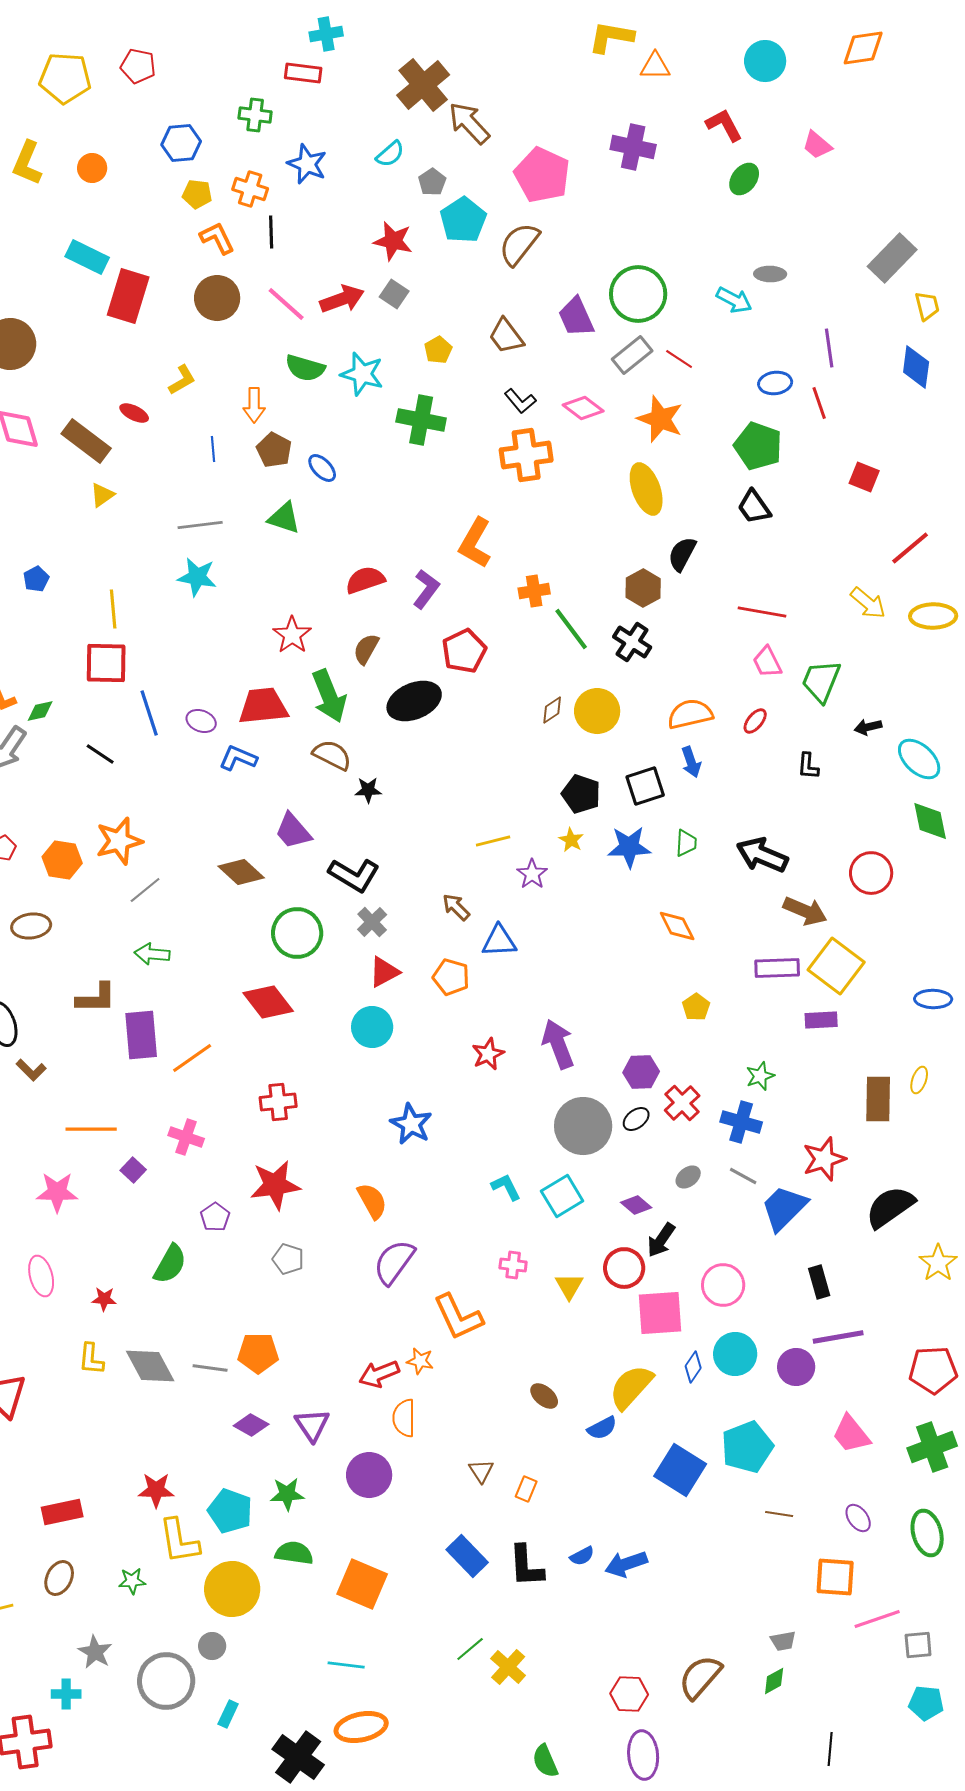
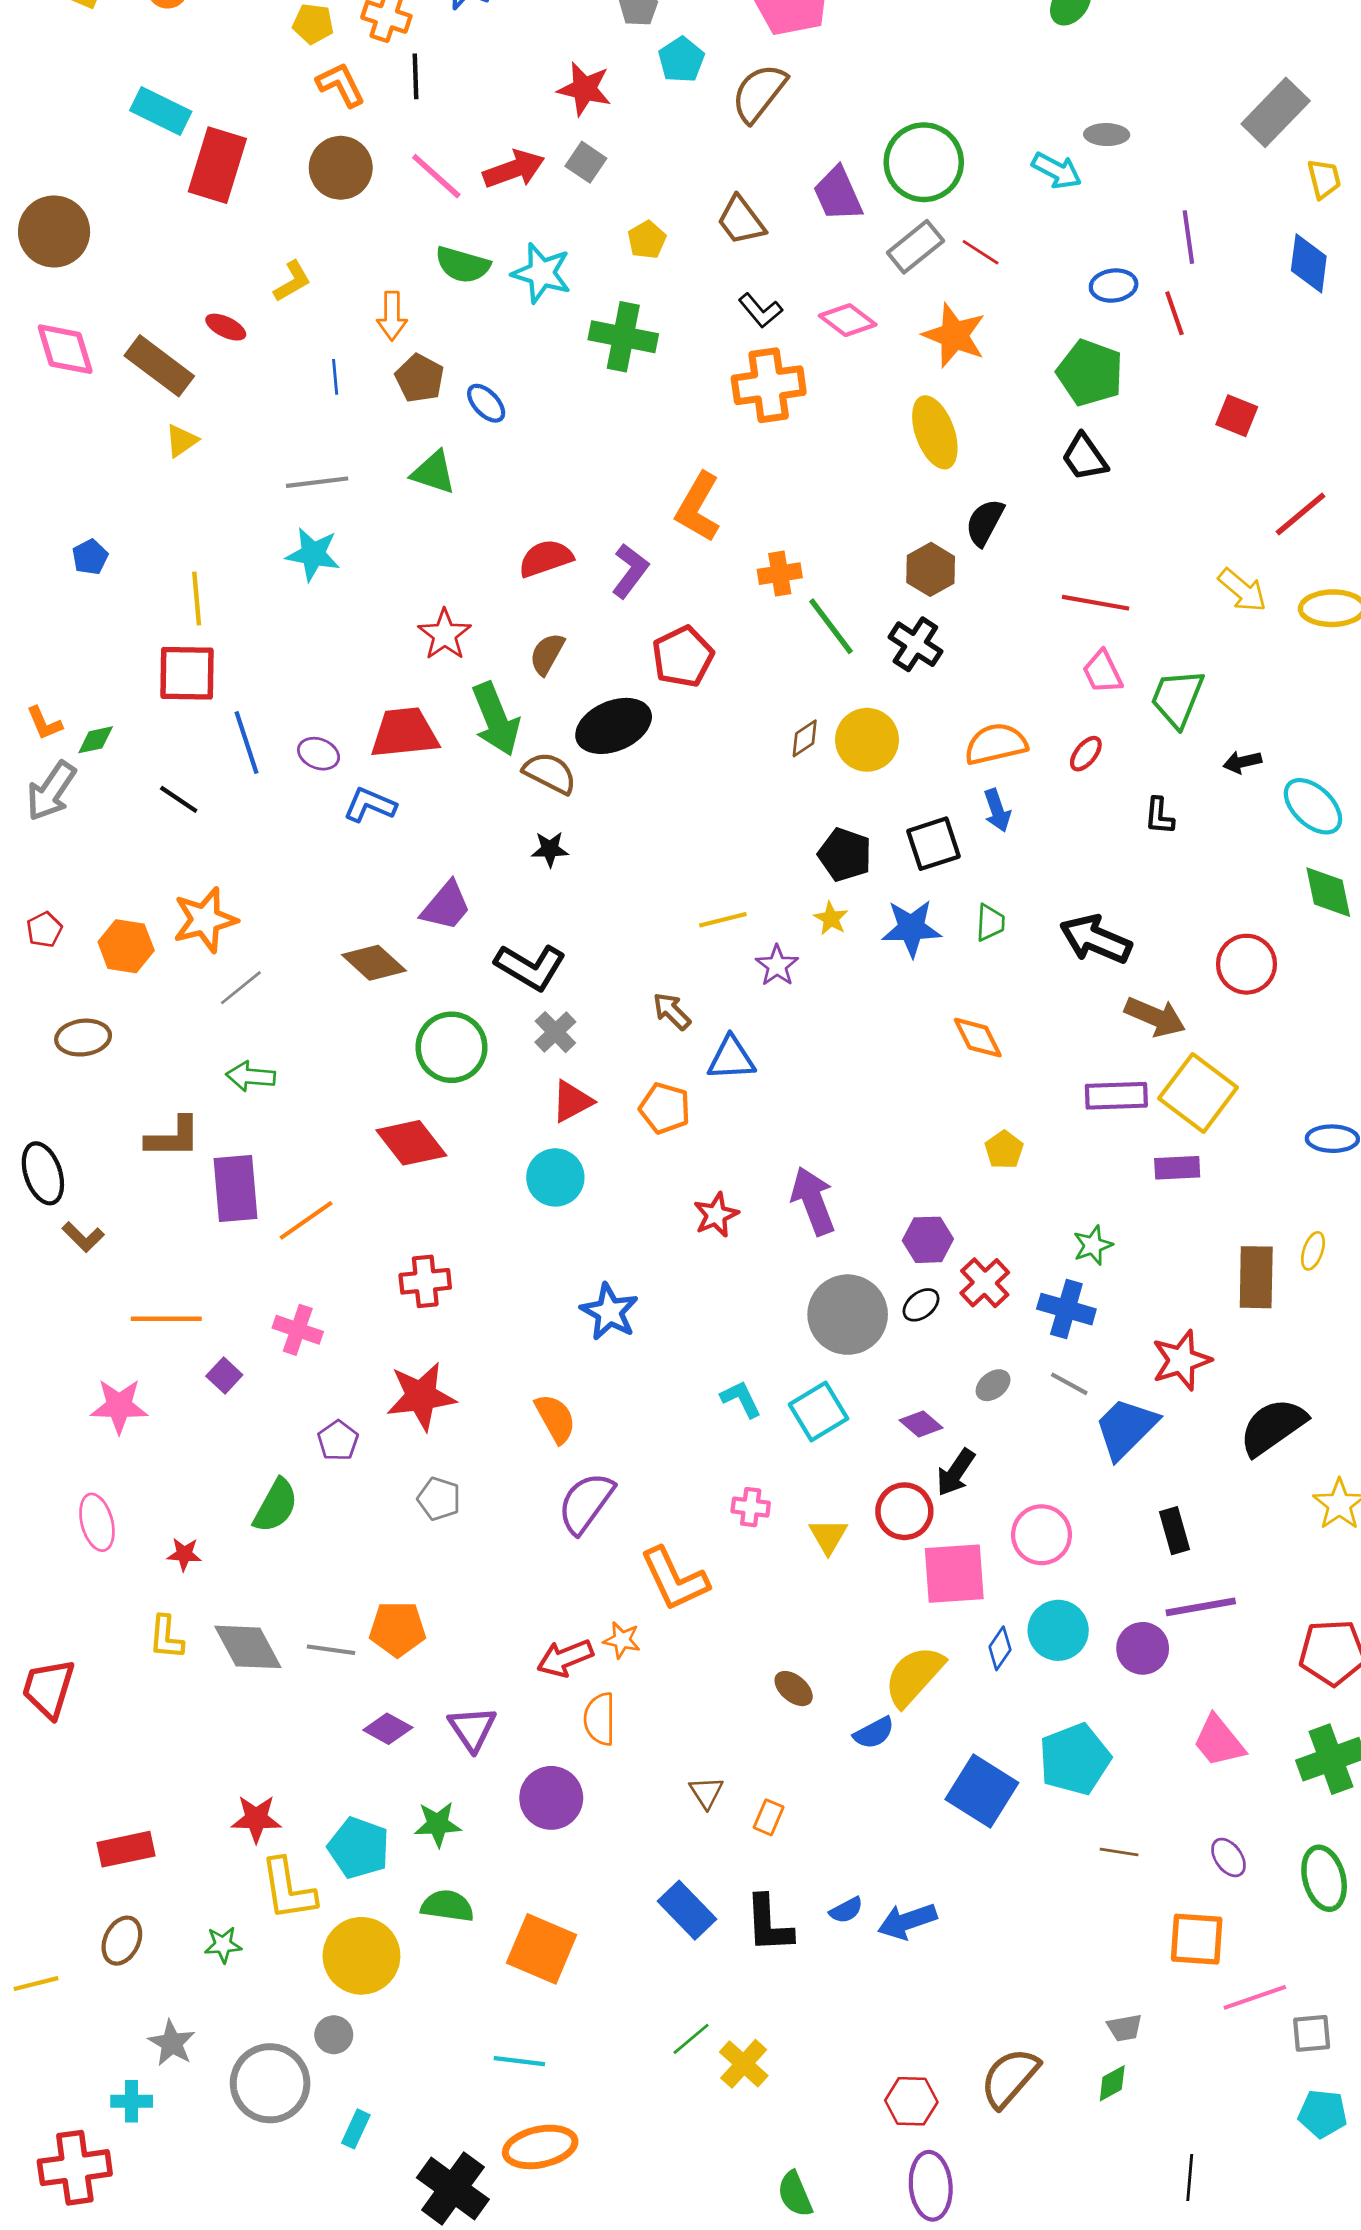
cyan pentagon: (463, 220) -> (681, 60), size x0.7
brown semicircle: (332, 755) -> (550, 773), moved
purple trapezoid: (293, 831) -> (446, 906), turned -99

